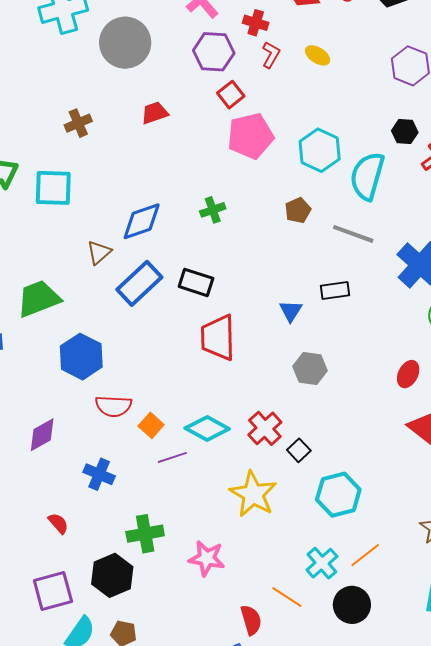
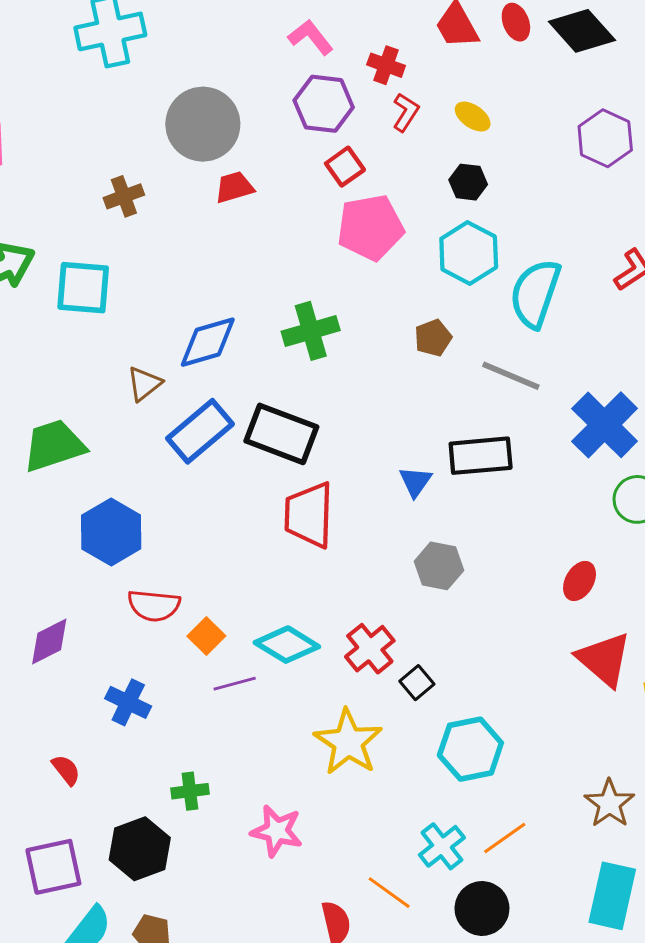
gray circle: (125, 43) -> (203, 124), moved
black hexagon: (405, 132) -> (468, 182), moved
green cross: (213, 210) -> (311, 331), size x1.5
black rectangle: (196, 282) -> (281, 434), size x1.4
black rectangle: (335, 291) -> (481, 456), size x1.5
green cross: (145, 534) -> (190, 791), size x0.7

